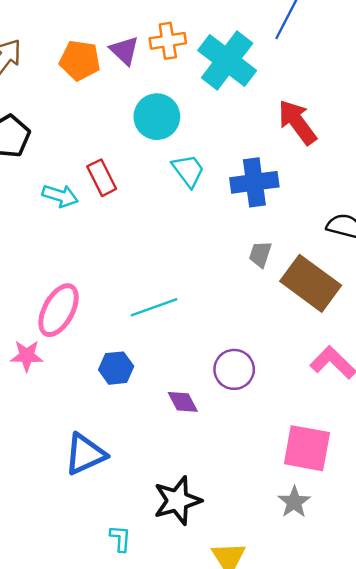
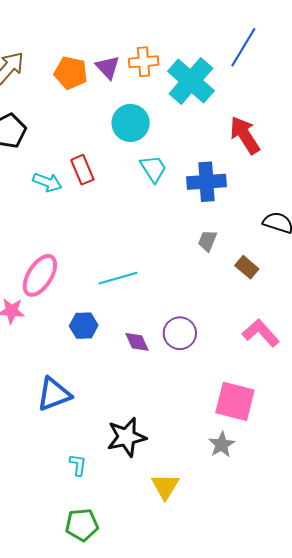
brown rectangle: (311, 283) -> (247, 267), size x0.5
purple diamond: (183, 402) -> (137, 342), moved

